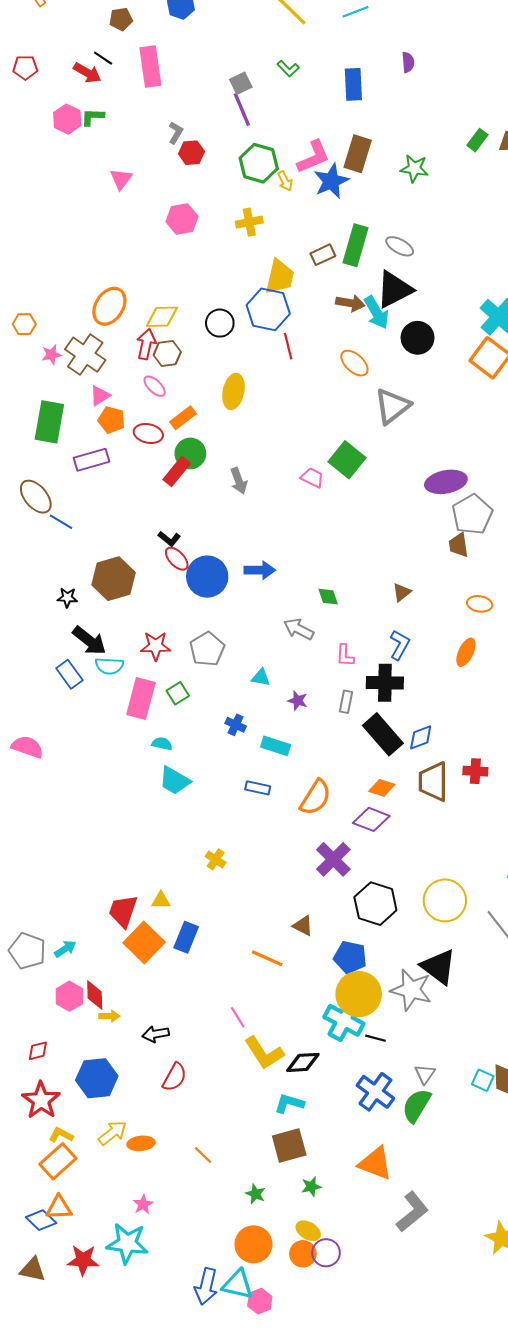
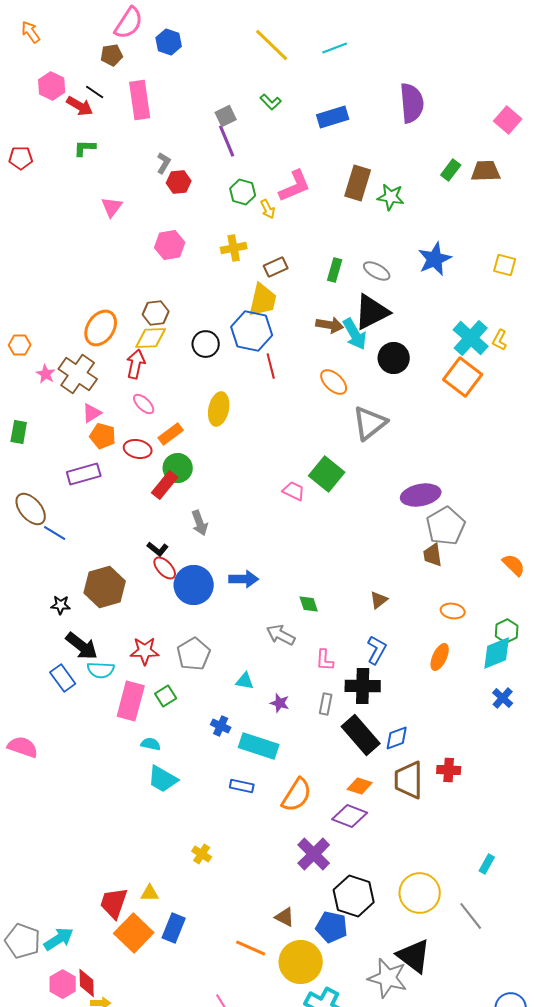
purple semicircle: (408, 62) -> (412, 103), moved, size x2.0
red pentagon: (25, 68) -> (21, 158), moved
blue rectangle: (353, 84) -> (333, 117), turned 76
pink hexagon: (67, 119) -> (52, 86), moved
brown rectangle: (358, 154) -> (358, 183), moved
green hexagon: (259, 163) -> (243, 192), size x0.7
blue star: (331, 181) -> (435, 259), moved
green rectangle: (355, 245) -> (335, 270), size x0.6
brown rectangle: (323, 255) -> (276, 267), moved
brown hexagon: (167, 354) -> (156, 313), moved
pink star: (52, 355) -> (46, 374), turned -30
green rectangle: (49, 422) -> (19, 432), moved, size x0.6
gray arrow: (239, 481) -> (200, 523), moved
cyan rectangle: (276, 746) -> (259, 746), size x1.4
cyan arrow: (65, 949) -> (59, 939), size x1.4
blue pentagon: (350, 957) -> (332, 927), moved
yellow circle: (359, 994) -> (301, 962), moved

